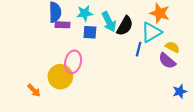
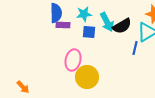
black semicircle: (125, 26) -> (122, 26), turned 30
yellow circle: (60, 77) -> (87, 77), moved
orange arrow: (34, 90) -> (23, 87), moved

